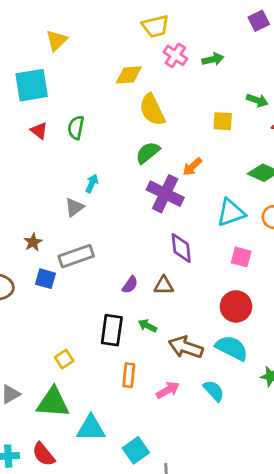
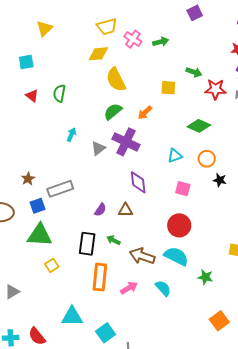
yellow trapezoid: (155, 26) -> (107, 27), moved
cyan square: (32, 85) -> (26, 62), size x0.6
orange arrow: (192, 167) -> (145, 113), moved
gray triangle: (74, 207) -> (98, 148), moved
cyan triangle: (231, 213) -> (175, 156), size x0.7
blue square: (45, 279) -> (37, 206), turned -35
orange rectangle: (129, 375) -> (100, 277), size x1.5
green triangle: (53, 403) -> (40, 235), moved

